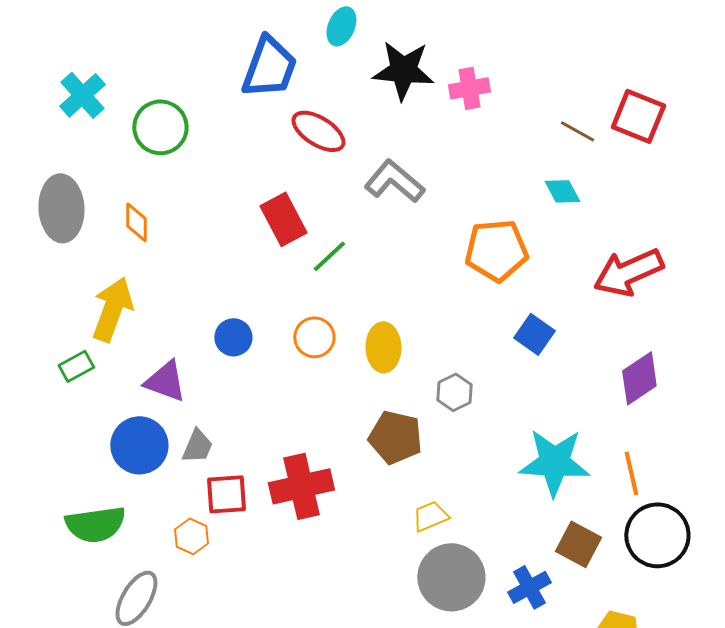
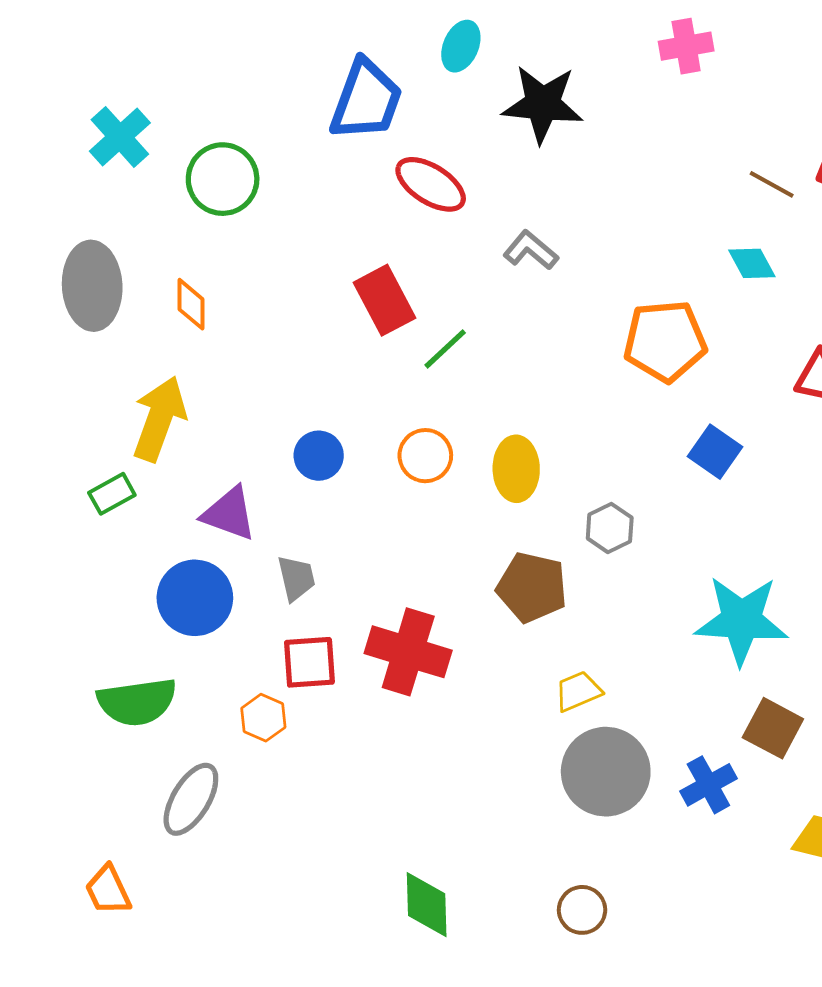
pink cross: (469, 88) -> (686, 46), moved
gray L-shape: (394, 181) -> (531, 250), size x0.7
gray trapezoid: (197, 446) -> (296, 578), moved, turned -36
red cross: (301, 486) -> (408, 652), turned 30

